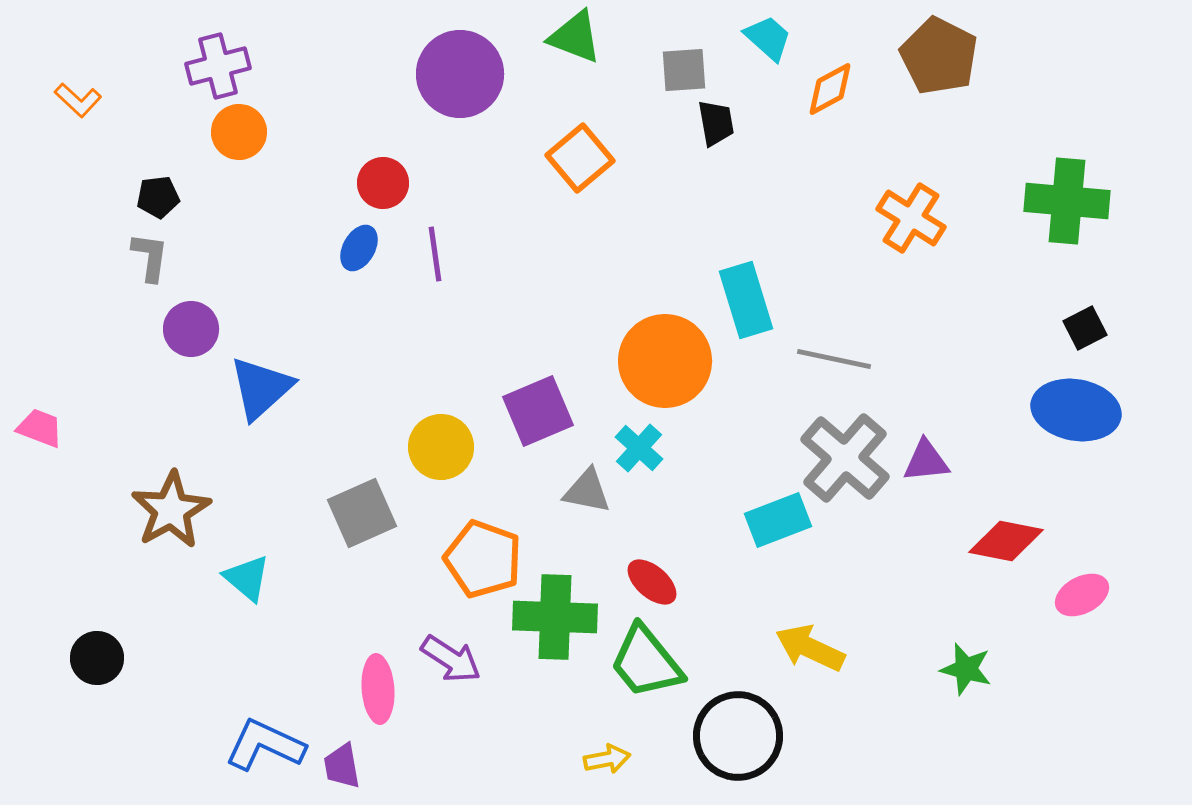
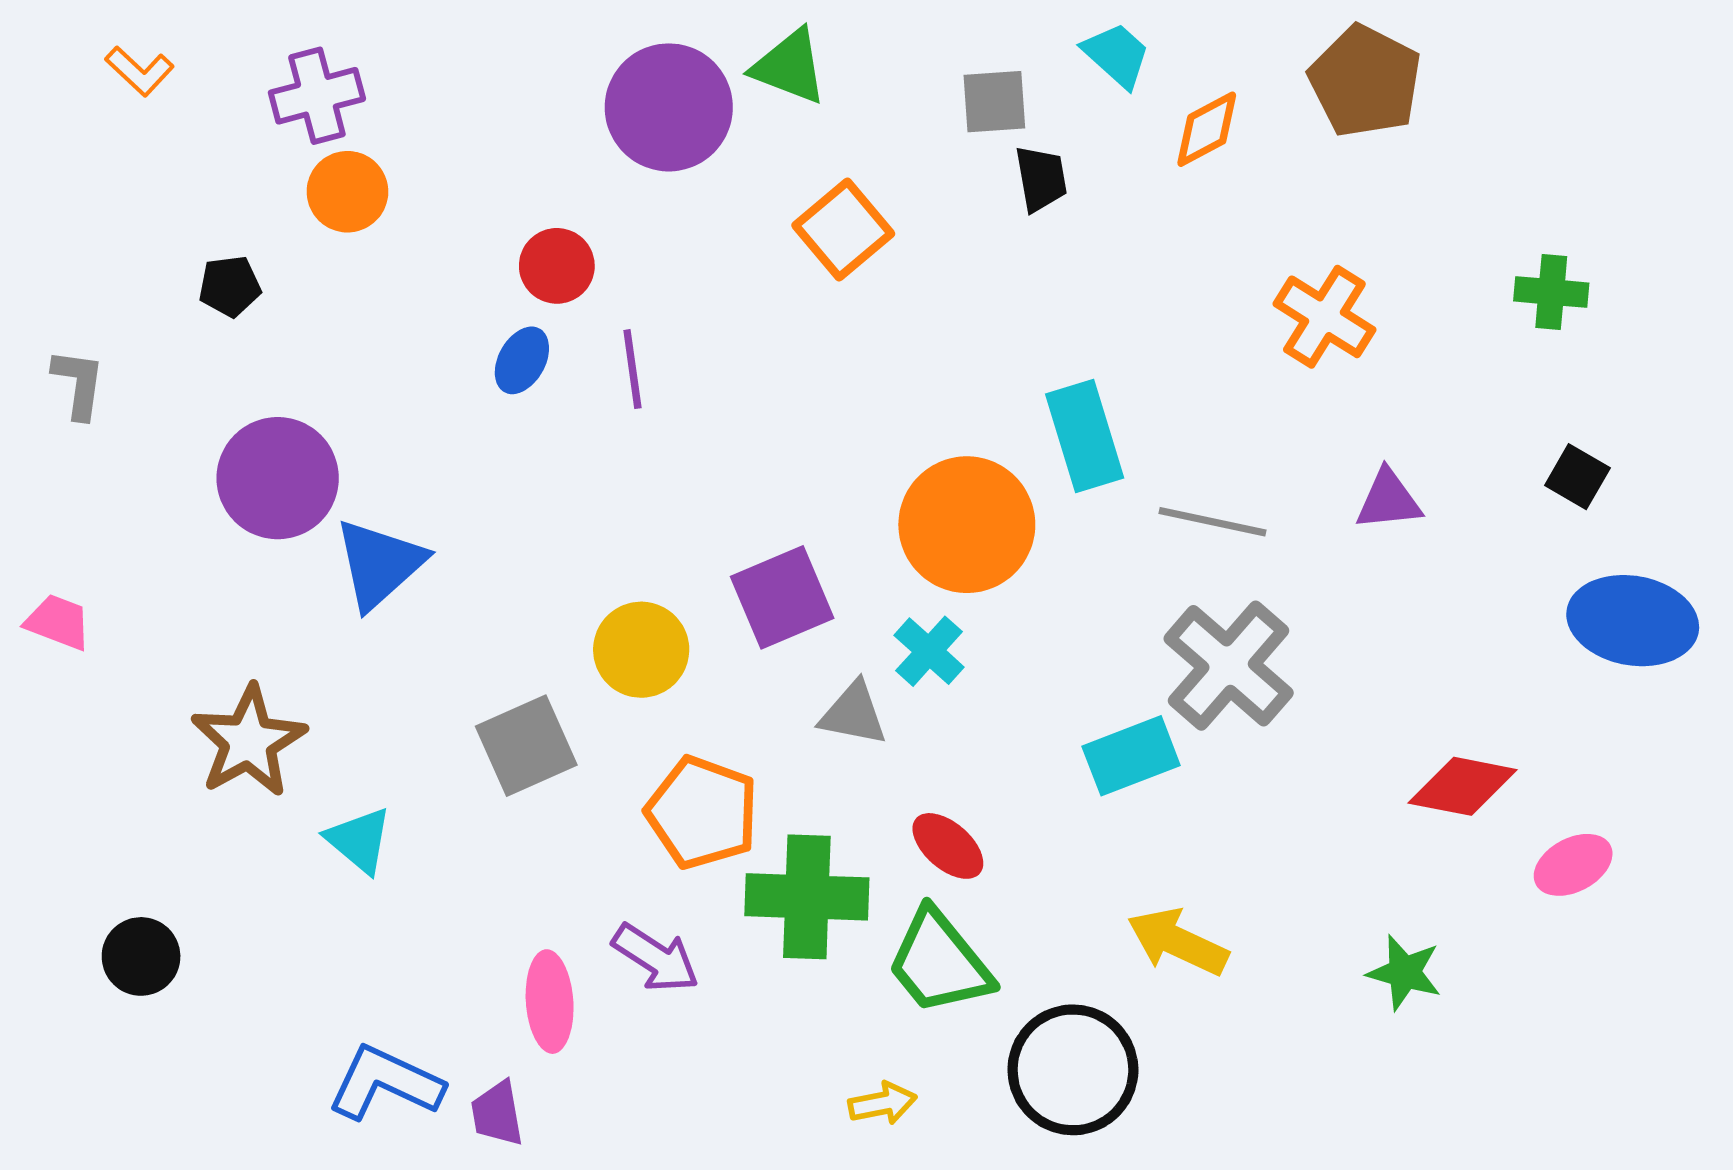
green triangle: (575, 37) -> (789, 67), moved
orange L-shape: (78, 100) -> (140, 71), moved
green cross: (1067, 201) -> (1551, 292), size x0.6
gray L-shape: (150, 257) -> (78, 384), moved
black square: (1085, 328) -> (1577, 477), turned -33
purple circle: (191, 329) -> (278, 478), size x1.5
blue ellipse: (1076, 410) -> (1633, 621), moved
purple triangle: (926, 461) -> (1388, 500), moved

